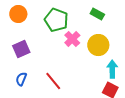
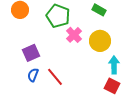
purple square: (21, 49) -> (31, 53), moved
blue semicircle: (21, 79) -> (33, 75), moved

